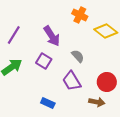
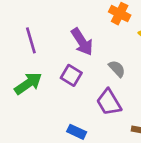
purple line: (14, 35) -> (31, 40), turned -48

